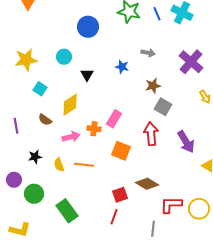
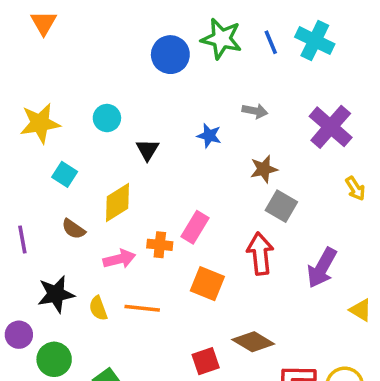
blue circle: (88, 27) -> (170, 55), moved
purple arrow: (186, 142) -> (322, 268), turned 60
black star: (35, 157) -> (56, 294), size x1.5

